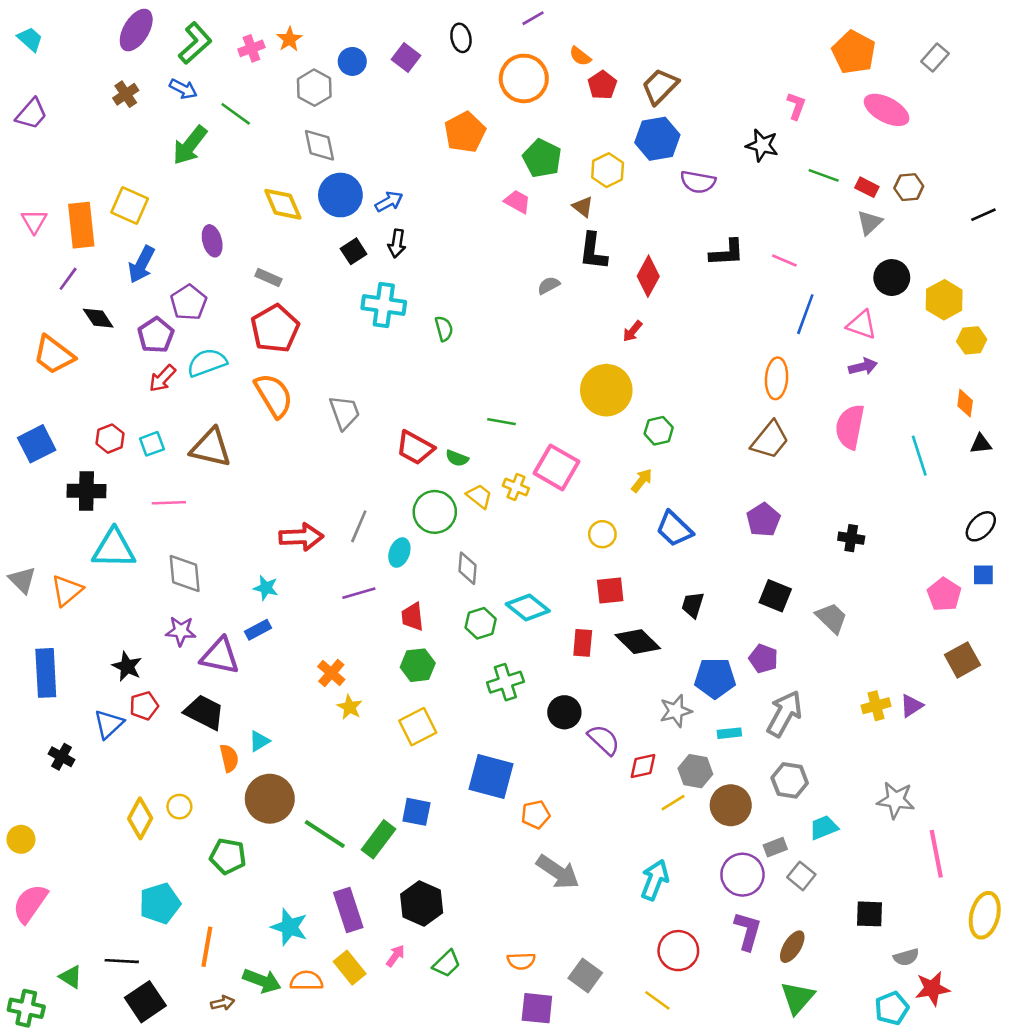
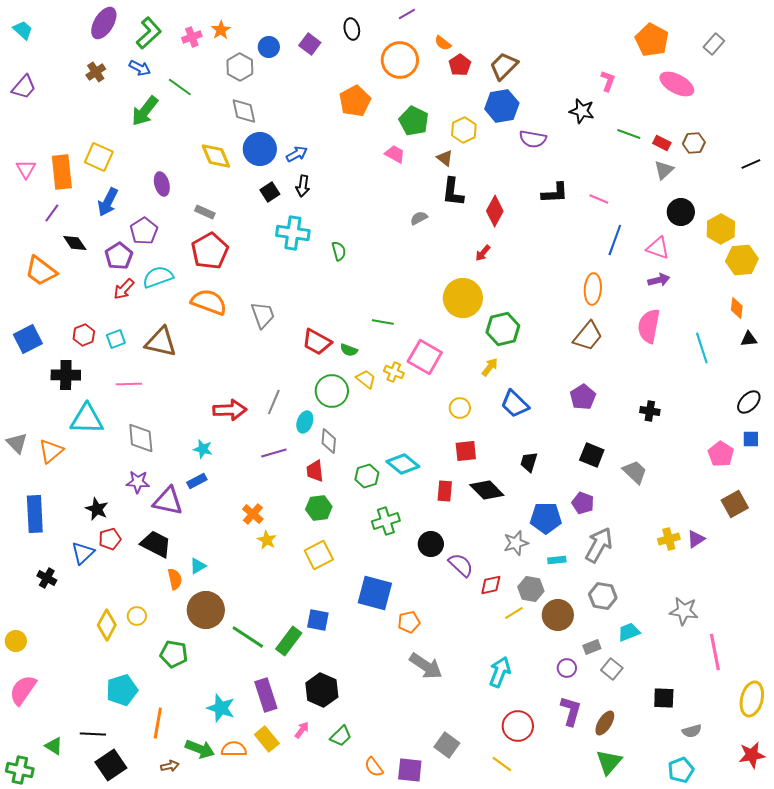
yellow hexagon: (972, 340) -> (742, 260), size x1.4
orange semicircle: (274, 395) -> (209, 302), turned -39
green hexagon: (659, 431) -> (503, 329), size x1.5
gray diamond: (467, 568) -> (329, 441), moved
purple circle: (742, 875) -> (567, 668), size x0.6
orange semicircle: (521, 961) -> (374, 767), moved, turned 55
red star: (932, 989) -> (752, 755), moved

